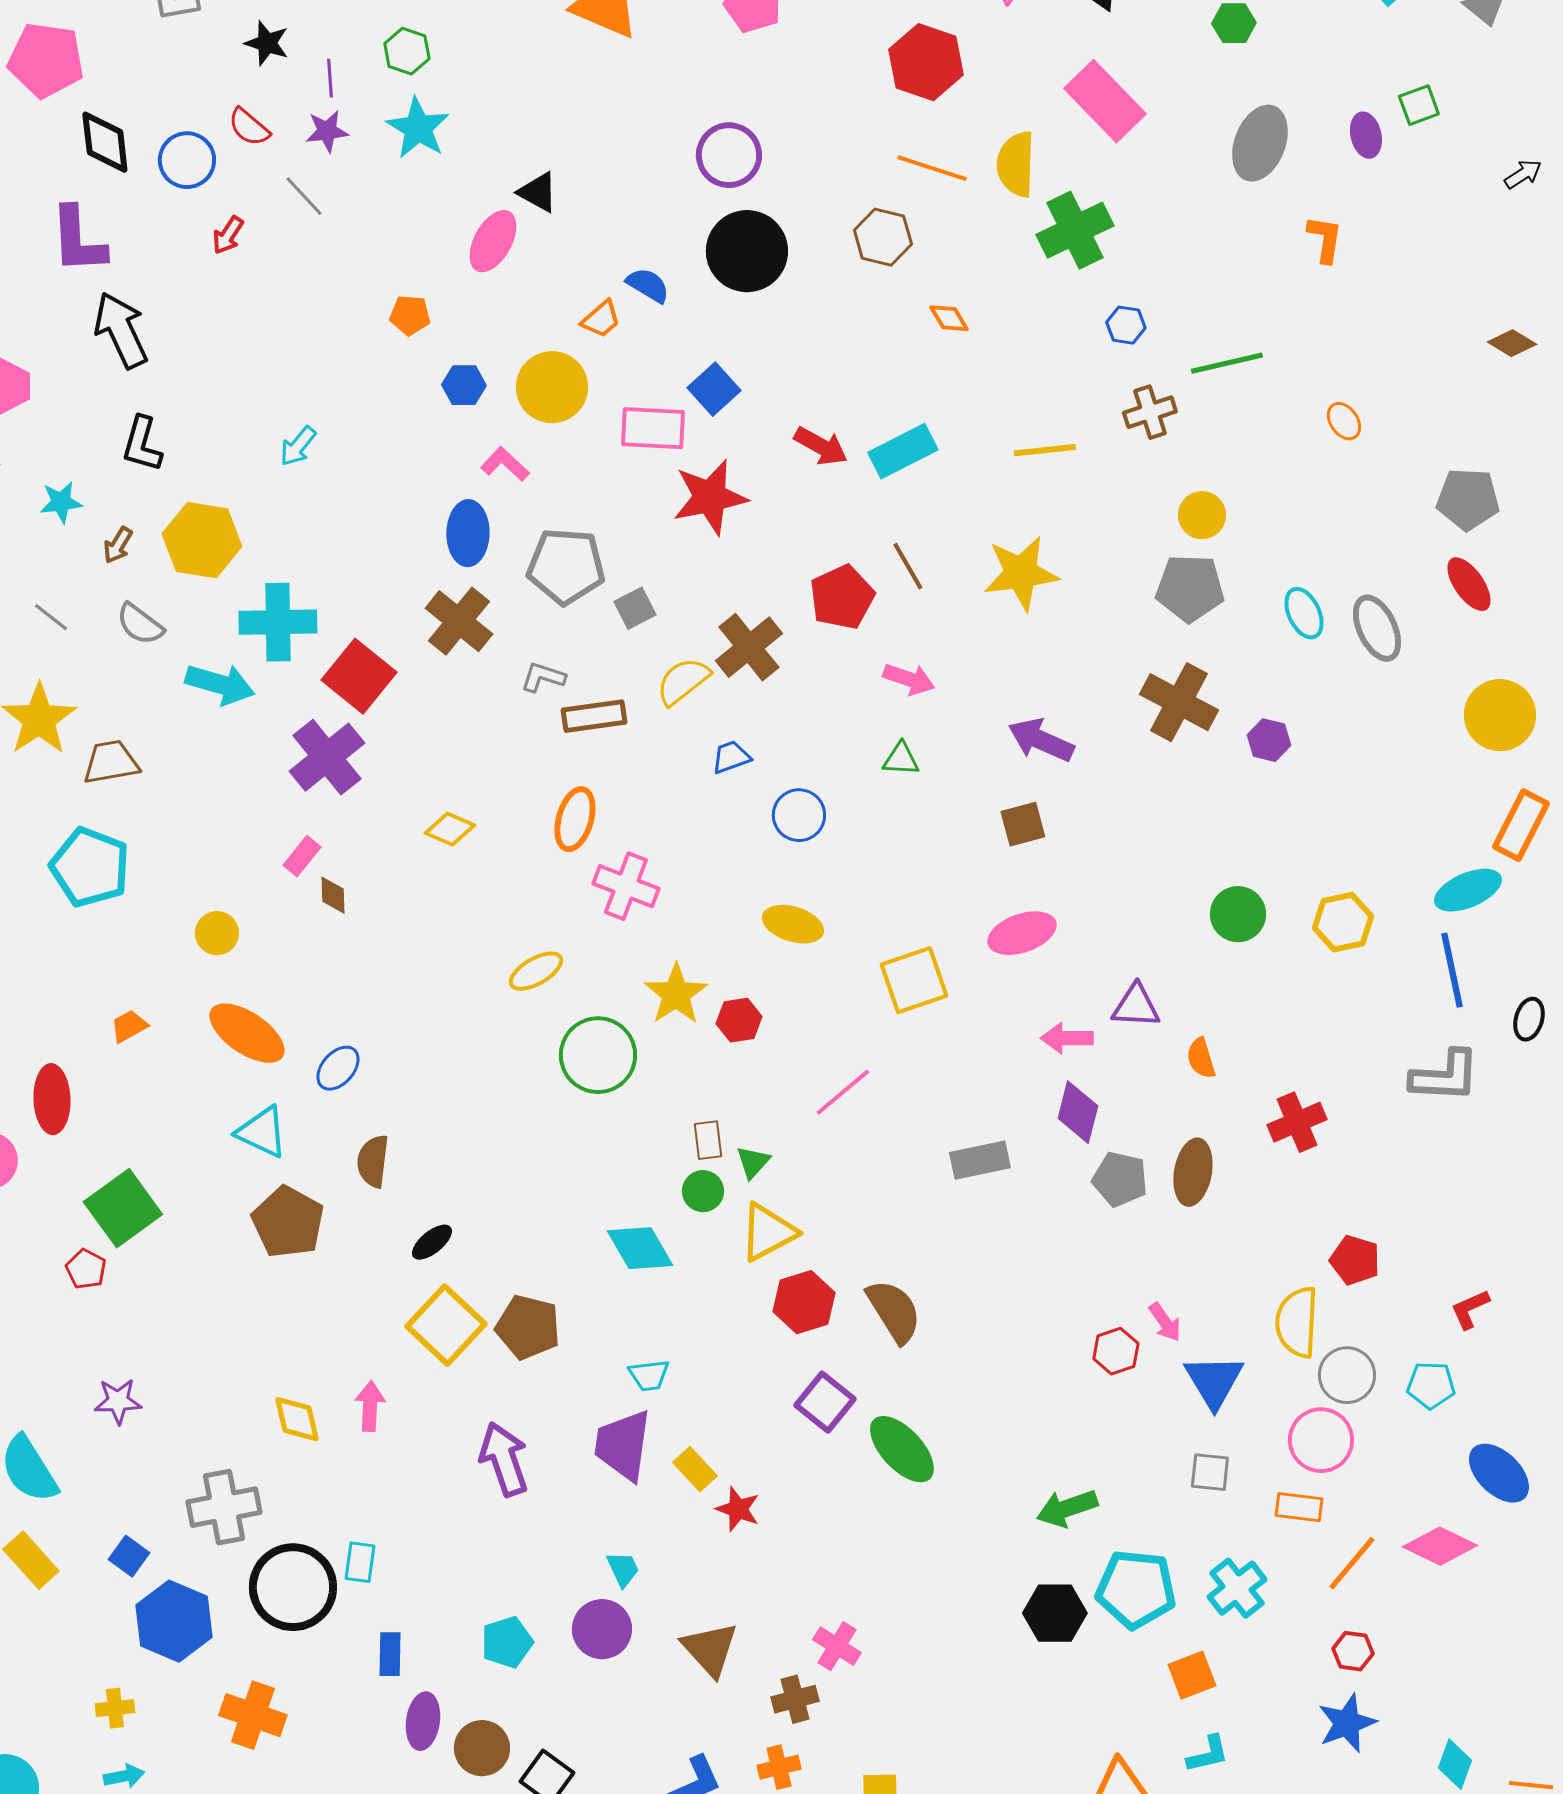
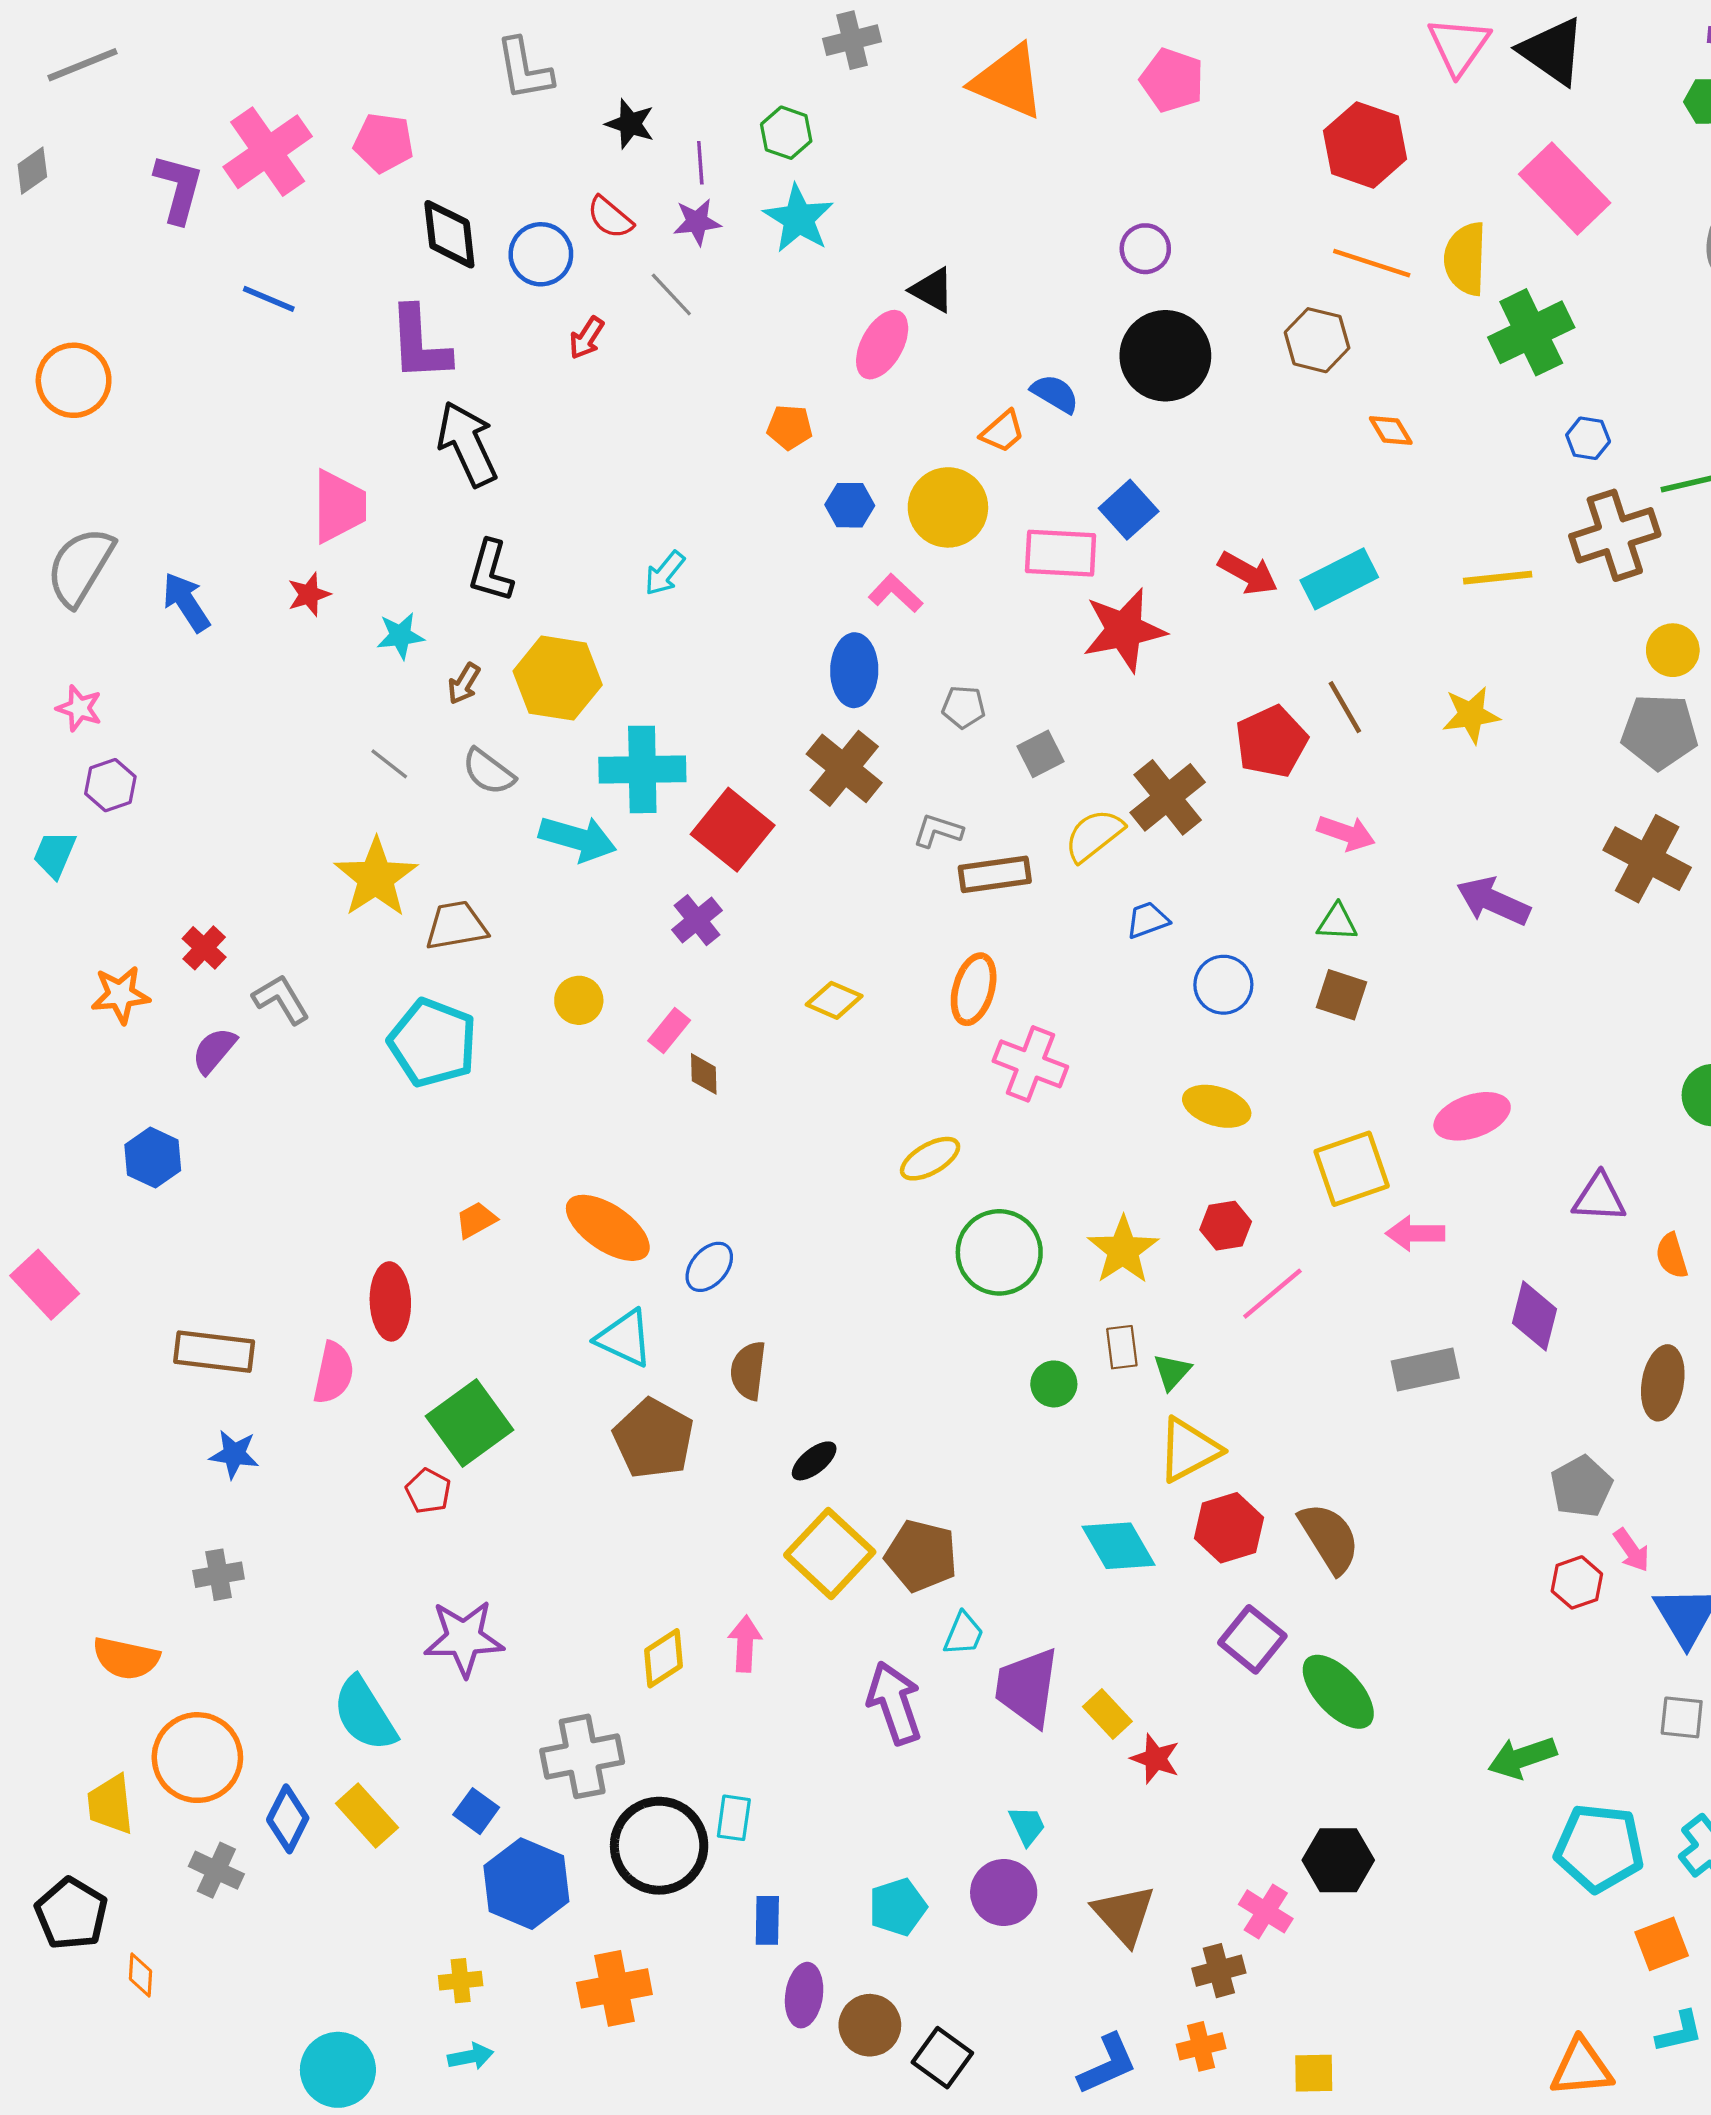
pink pentagon: (46, 60) -> (384, 143), size x0.7
purple circle: (729, 155) -> (1145, 249), size x0.7
brown cross: (1150, 412) -> (1615, 535), size x1.5
gray pentagon: (566, 566) -> (964, 707), size x0.5
yellow star: (1021, 573) -> (1471, 715), size x0.7
purple cross: (327, 757) -> (697, 920), size x0.6
brown square: (1023, 824) -> (1342, 995), moved, turned 33
yellow circle: (217, 933) -> (579, 1000), moved
yellow star: (676, 994) -> (1123, 1250), moved
red hexagon: (739, 1020) -> (1226, 1226), moved
pink arrow: (1067, 1038) -> (1415, 1233), moved
gray pentagon: (1120, 1179) -> (1581, 1487), moved, turned 30
green circle: (703, 1191) -> (1054, 1384), moved
cyan diamond: (640, 1248) -> (1119, 1546), moved
cyan trapezoid: (649, 1375) -> (964, 1634), moved, turned -60
purple star: (118, 1401) -> (464, 1638), size x1.5
yellow diamond: (297, 1419) -> (664, 1658), turned 70
black hexagon: (1055, 1613) -> (1338, 1860), moved
orange cross: (253, 1715) -> (614, 1988), turned -30

